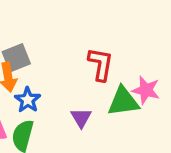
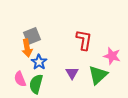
green triangle: (123, 101) -> (98, 75), moved, turned -35

